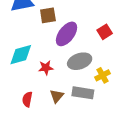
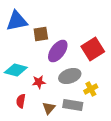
red square: (105, 32) -> (93, 49), size x1.6
cyan diamond: (21, 55) -> (16, 70), turned 30
red semicircle: (27, 99) -> (21, 101), moved

